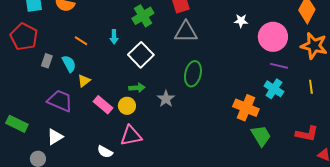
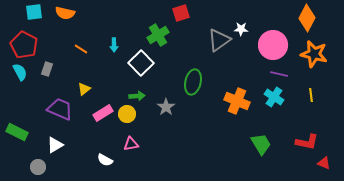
green cross: (143, 16) -> (158, 35), moved
gray triangle: (186, 32) -> (219, 40), moved, turned -35
cyan semicircle: (69, 64) -> (20, 72), moved
pink rectangle: (103, 105) -> (103, 113), turned -72
orange cross: (246, 108) -> (237, 101), moved
pink triangle: (131, 136) -> (131, 144), size x0.7

